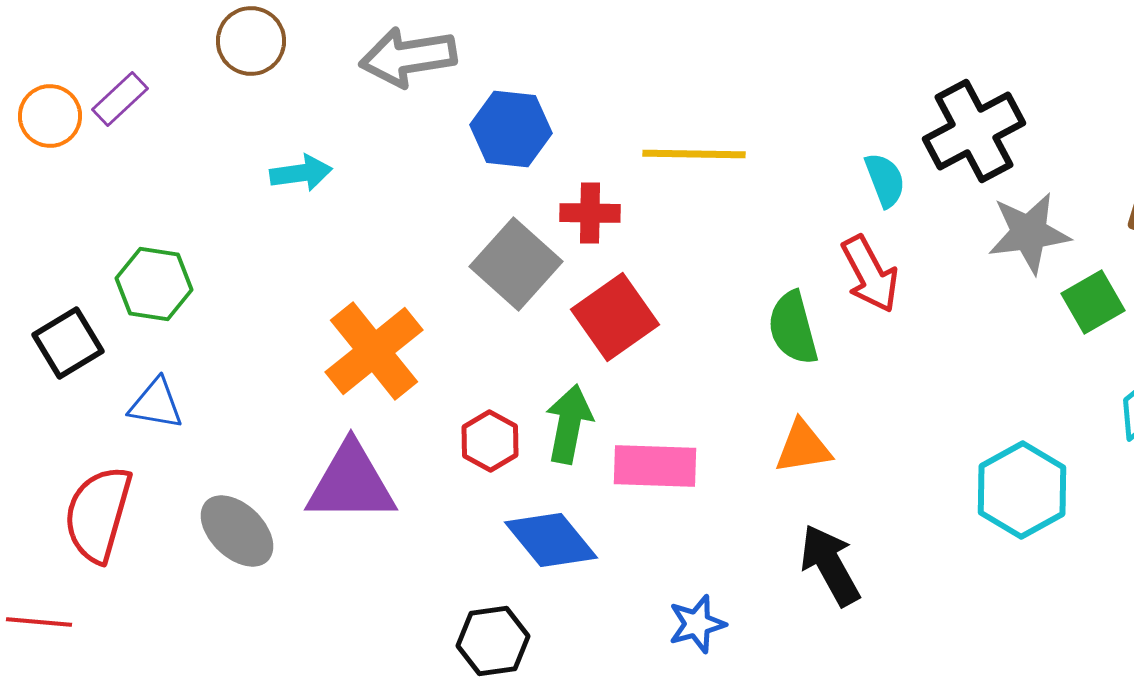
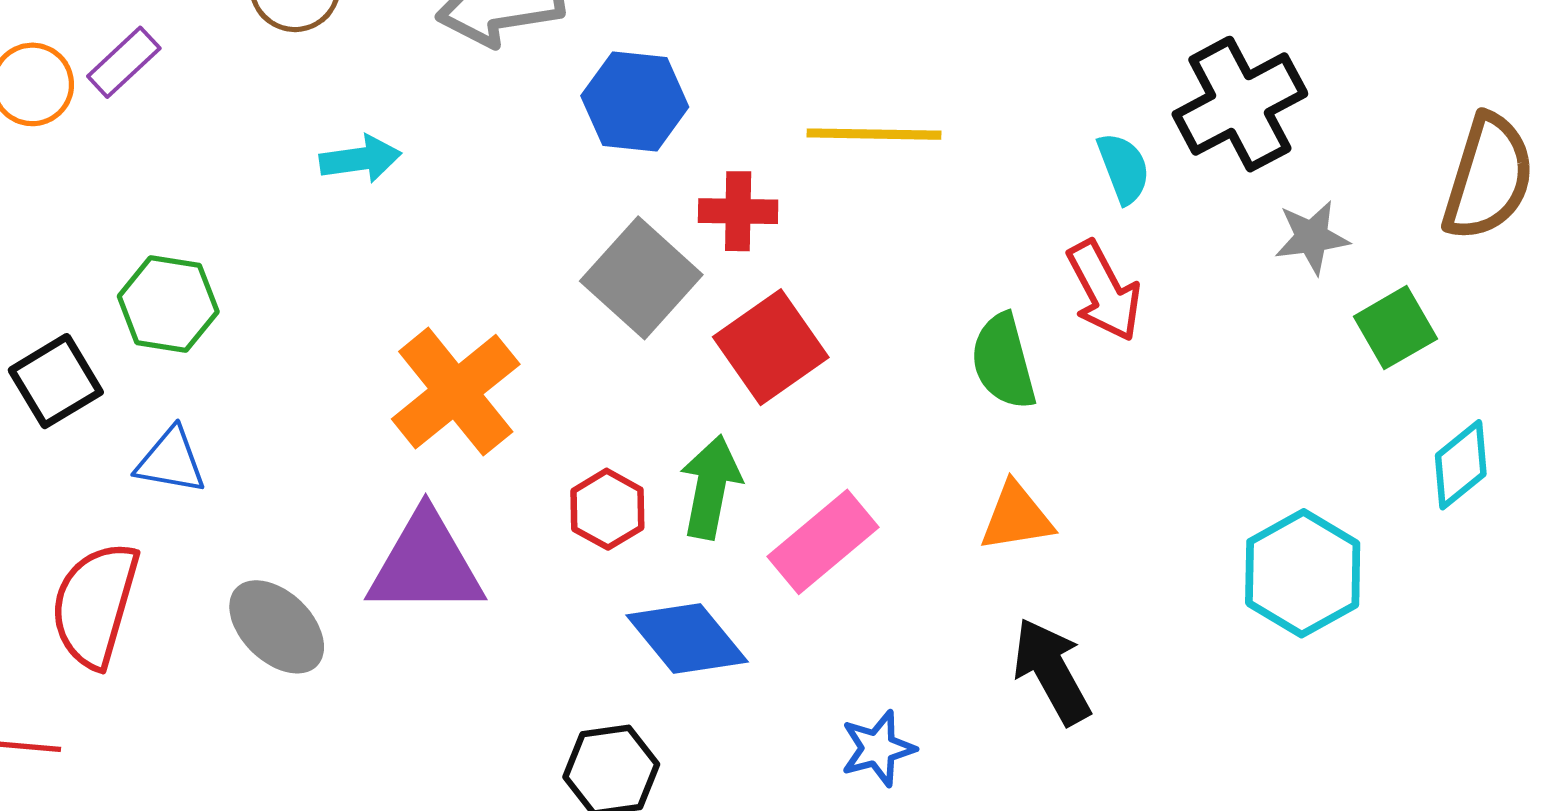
gray star: (1029, 233) -> (1312, 237), size x0.7
pink rectangle: (655, 466) -> (823, 542), turned -42

